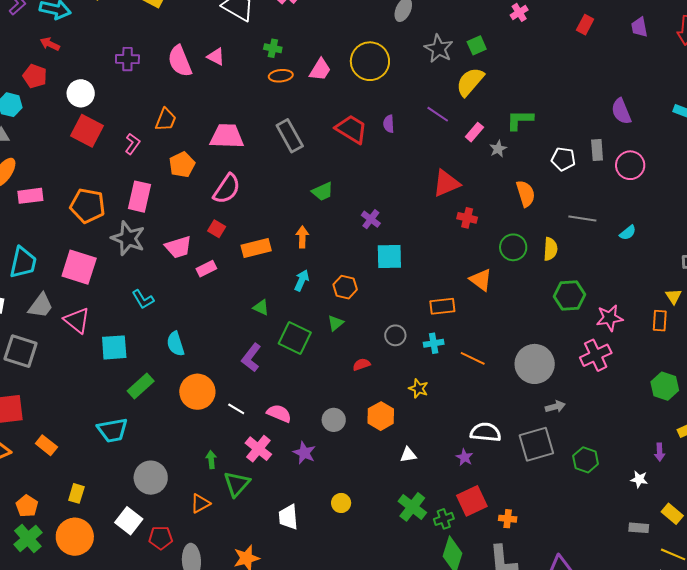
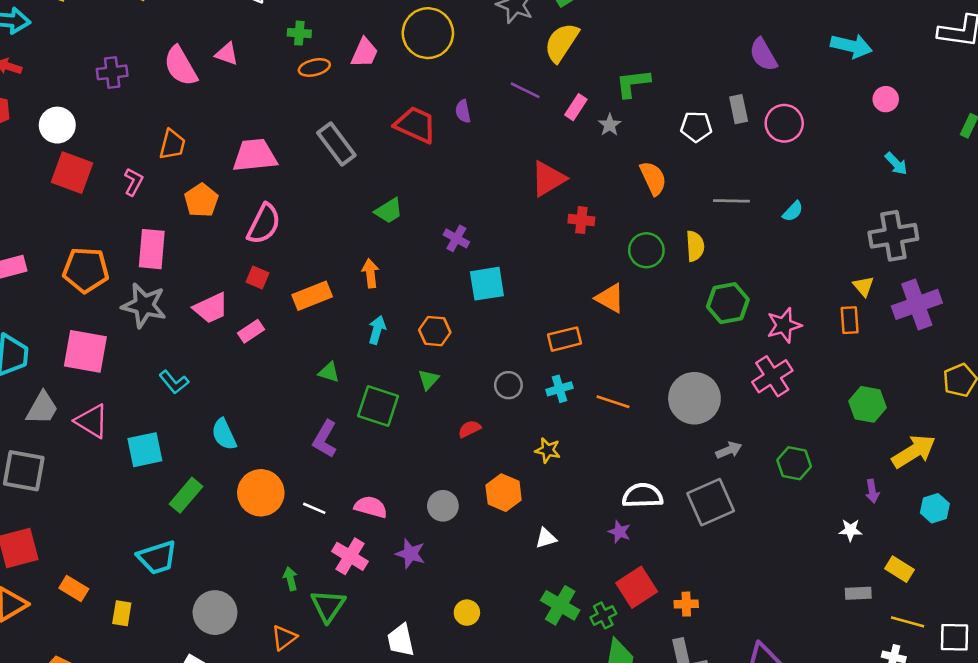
green hexagon: (586, 460) -> (794, 463), moved
yellow rectangle: (76, 493) -> (122, 613), moved

